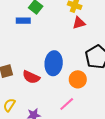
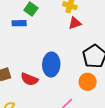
orange circle: (78, 79) -> (88, 82), moved

